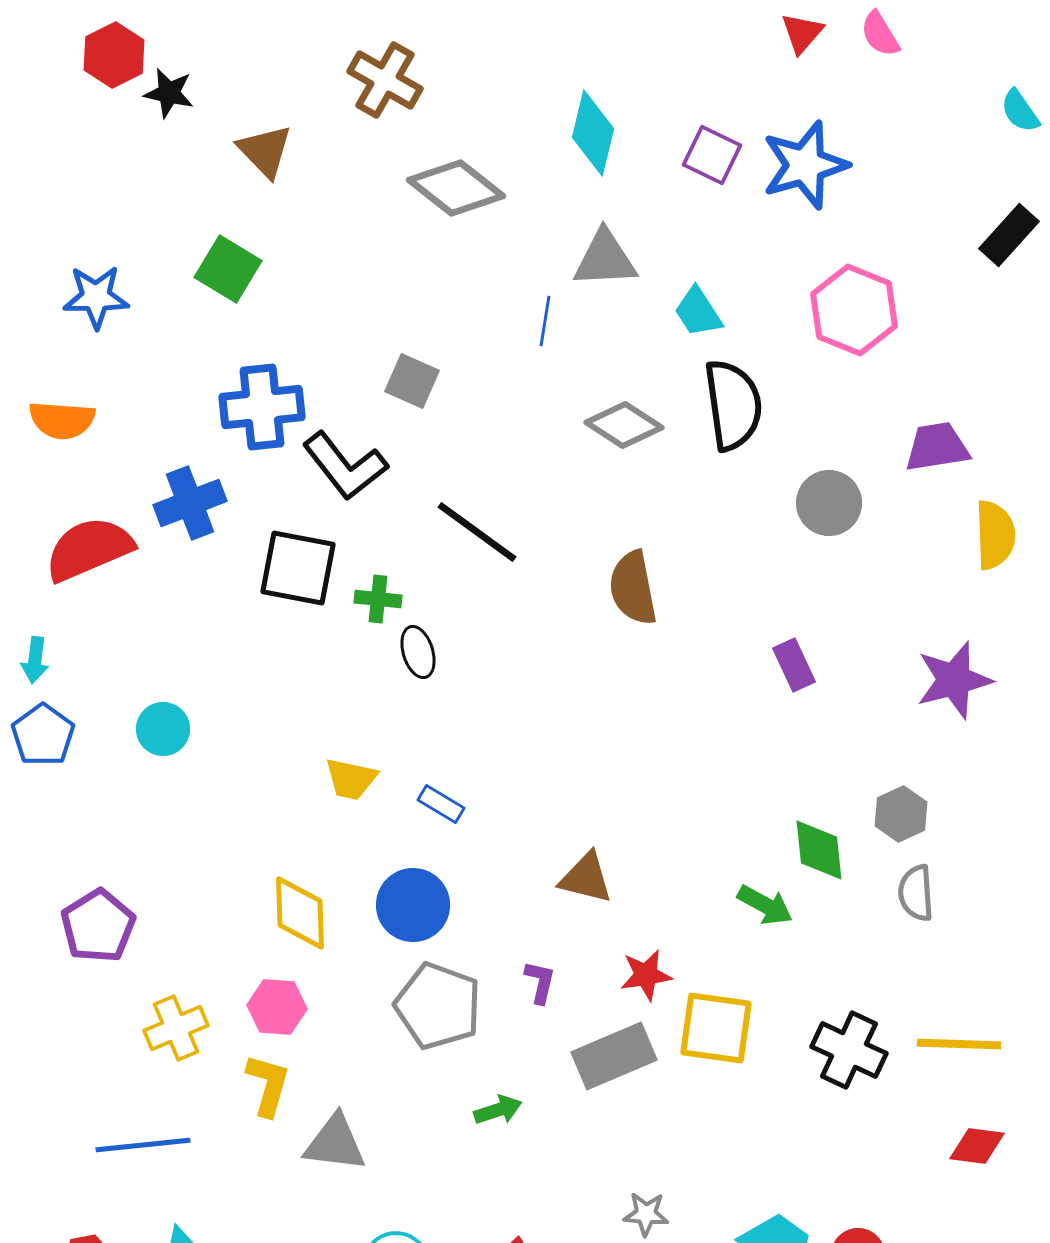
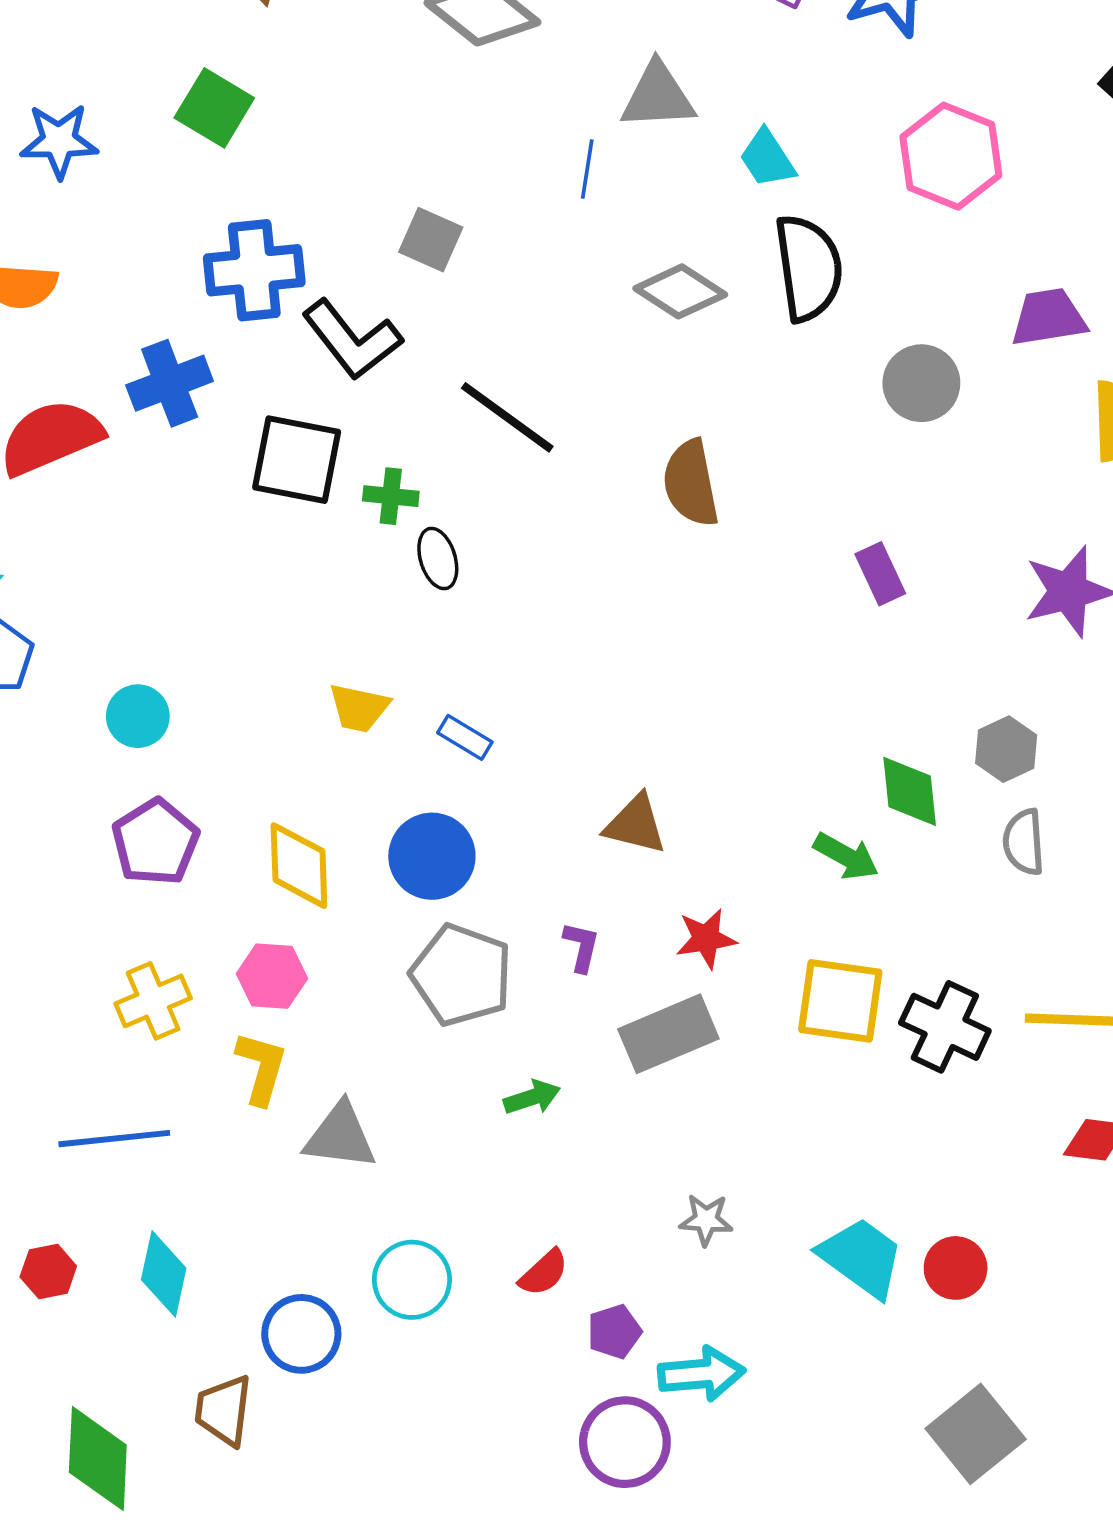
cyan circle: (163, 729) -> (138, 716), moved
purple pentagon: (98, 926) -> (155, 842), moved
yellow square: (716, 1028) -> (840, 1001), moved

